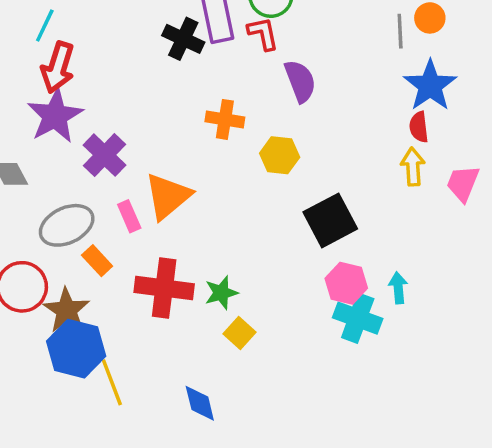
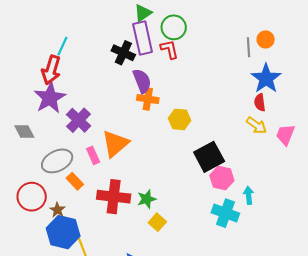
cyan line: (45, 26) -> (62, 46), moved
purple semicircle: (300, 81) -> (142, 81), moved
yellow arrow: (413, 167) -> (256, 125), turned 130
pink hexagon: (346, 283) -> (222, 178), moved
brown star: (67, 310) -> (57, 210), size x0.6

